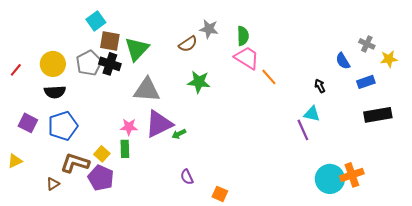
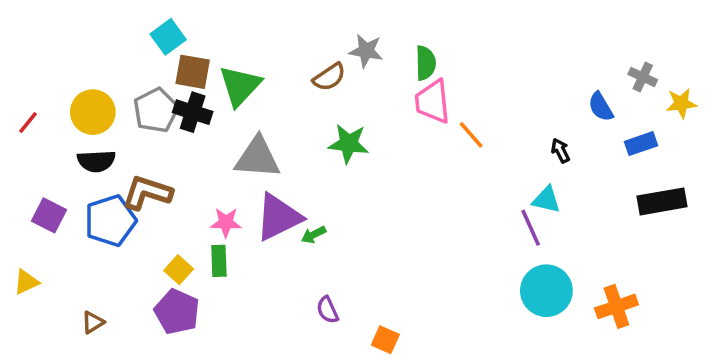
pink trapezoid: (247, 58) -> (433, 102), turned -128
brown L-shape: (75, 163) -> (147, 193), moved
cyan circle: (330, 179) -> (546, 291), moved

